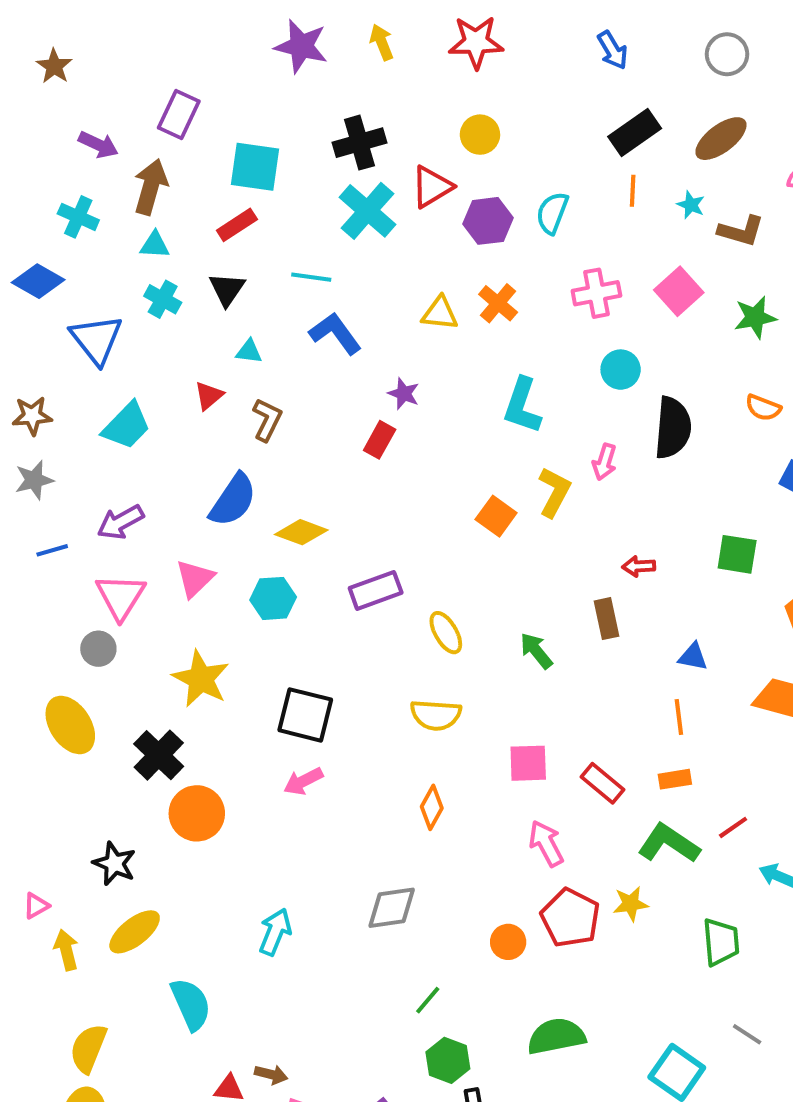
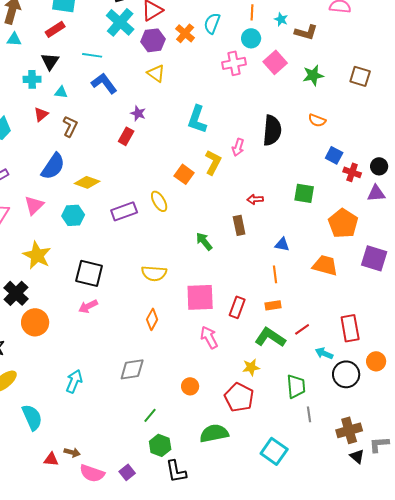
purple hexagon: (488, 221) -> (153, 40), moved
cyan cross: (163, 299) -> (32, 79), moved, turned -30
orange cross: (498, 303) -> (185, 33), moved
yellow triangle: (440, 313) -> (156, 73), turned 30
cyan circle: (621, 370) -> (251, 38), moved
yellow ellipse: (446, 633) -> (159, 201), moved
pink square: (528, 763) -> (200, 297), size x1.4
red rectangle: (602, 783) -> (237, 307), turned 70
red pentagon: (570, 918) -> (239, 397), moved
gray line: (747, 1034) -> (309, 414), moved, turned 49

